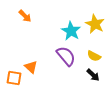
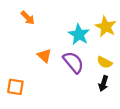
orange triangle: (31, 67) -> (44, 56), moved
black arrow: (93, 75) -> (103, 83), turned 64

